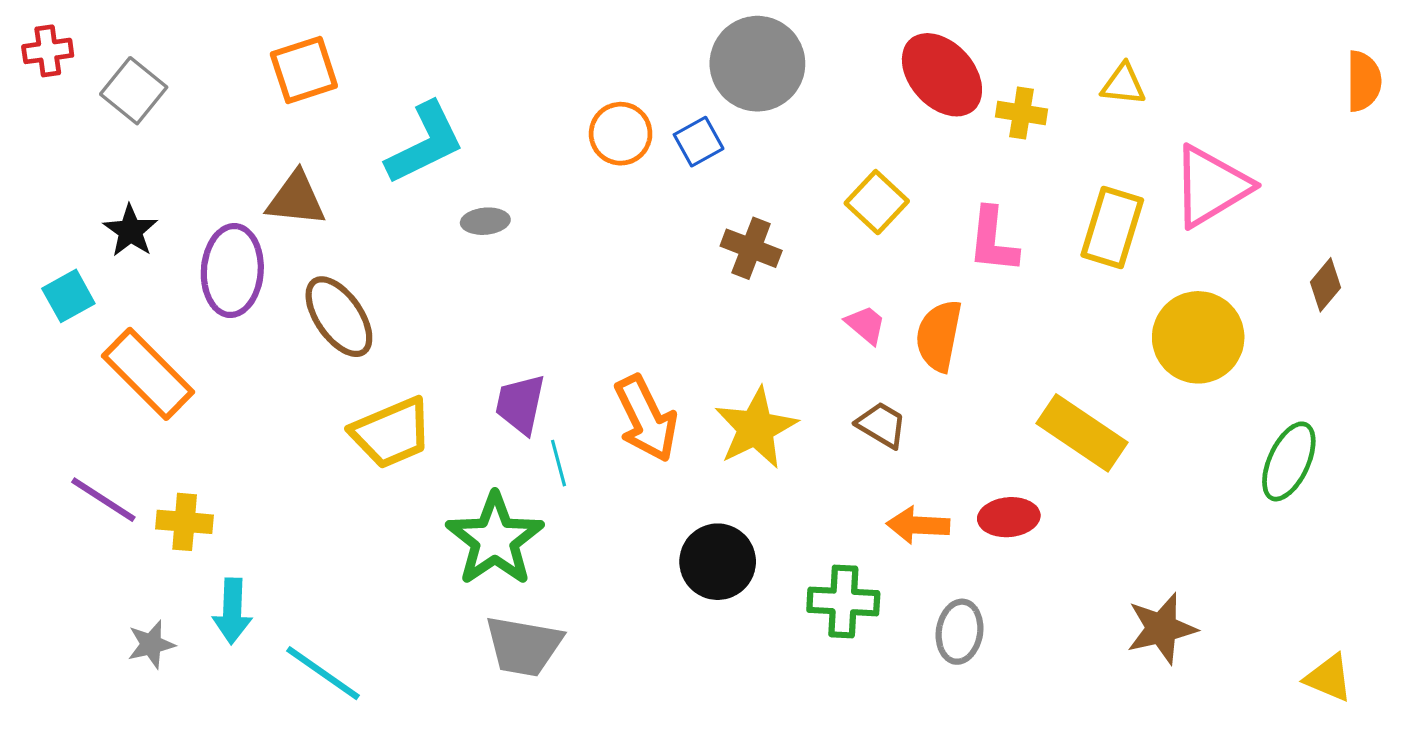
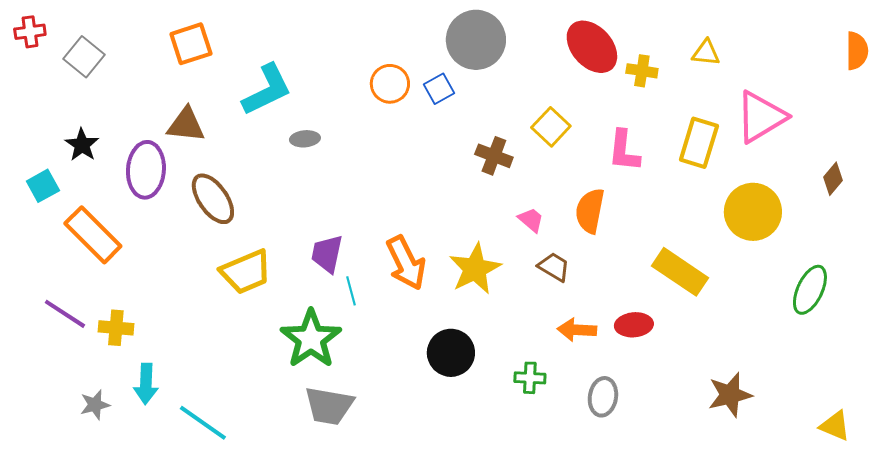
brown cross: (751, 248) -> (494, 156), moved
pink trapezoid: (866, 325) -> (531, 220), moved
green cross: (843, 601) -> (530, 378), size x0.7

